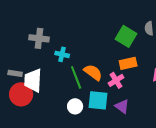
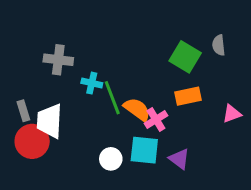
gray rectangle: (15, 73) -> (23, 111), turned 64
green line: (76, 77) -> (112, 98), moved
pink cross: (116, 80) -> (156, 120), moved

